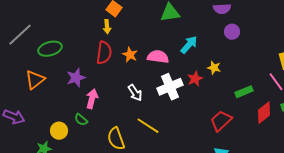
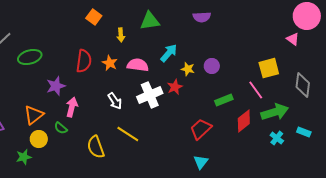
yellow arrow: (107, 27) -> (121, 35), moved
purple circle: (232, 32) -> (212, 66), moved
yellow star: (214, 68) -> (188, 69), moved
orange triangle: (35, 80) -> (34, 115), moved

